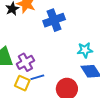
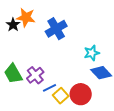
yellow square: (22, 83) -> (61, 96), moved, turned 35

